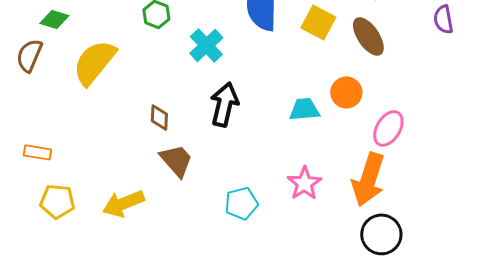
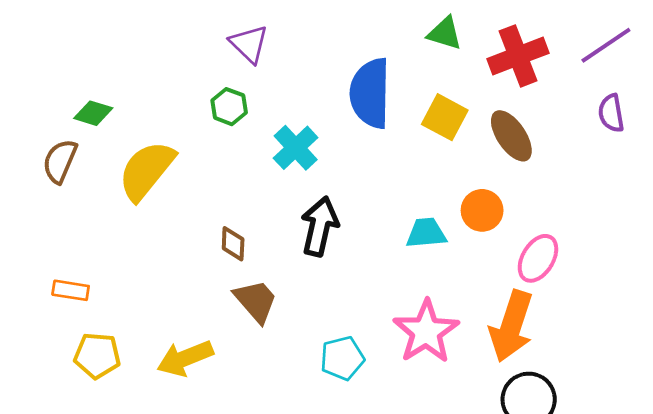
pink star: (304, 183) -> (426, 332), size x1.4

